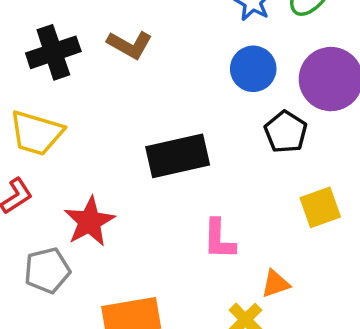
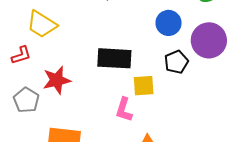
yellow square: (320, 207) -> (144, 86), moved
gray pentagon: (47, 270) -> (26, 100), turned 30

